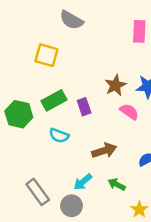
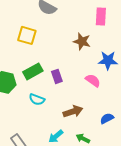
brown star: (115, 85) -> (82, 41), moved, turned -30

